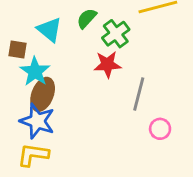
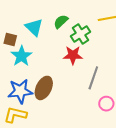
brown ellipse: (43, 94) -> (44, 88), moved
blue star: (37, 121) -> (20, 91), turned -30

